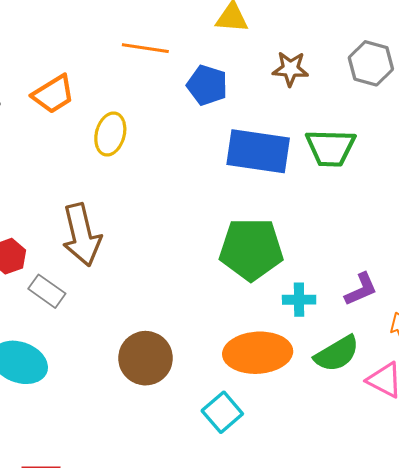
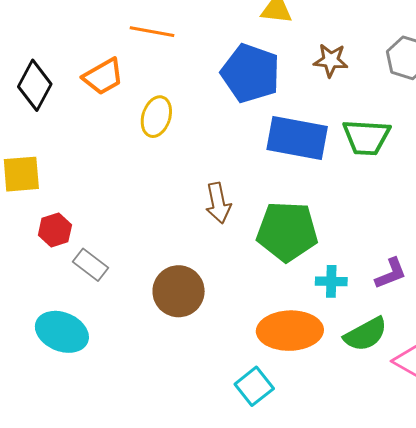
orange line: (145, 48) -> (152, 32), moved
blue pentagon: (207, 85) -> (251, 73), size x1.5
brown arrow: (82, 235) -> (218, 203), moved, size x0.7
brown circle: (145, 358) -> (179, 291), moved

